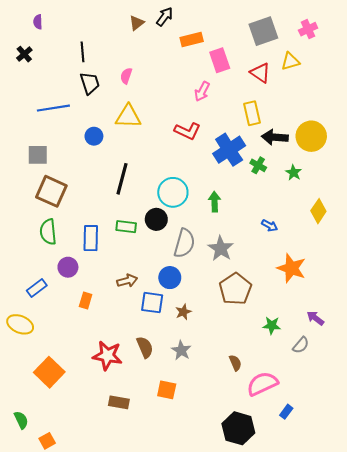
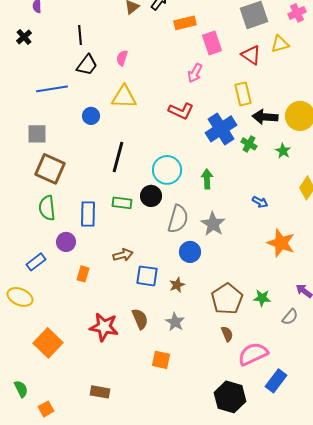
black trapezoid: (90, 83) -> (87, 65), turned 55
blue circle: (170, 278) -> (190, 252), moved
brown pentagon: (235, 289) -> (227, 299), moved
brown rectangle: (119, 402) -> (100, 392), moved
blue rectangle: (286, 412) -> (276, 381), size x1.6

